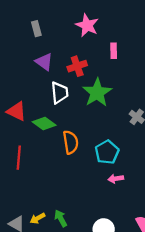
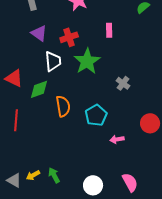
pink rectangle: (114, 51) -> (109, 30), moved
green diamond: (44, 123) -> (39, 89), turned -55
pink arrow: (116, 179) -> (117, 139), moved

